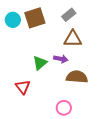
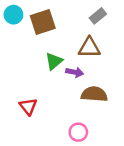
gray rectangle: (69, 15) -> (98, 16), moved
cyan circle: (13, 20) -> (13, 15), moved
green triangle: (40, 63) -> (54, 61), moved

